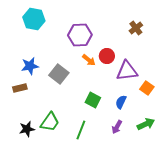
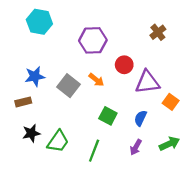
orange arrow: (89, 60) -> (96, 80), moved
black star: (27, 129) -> (31, 133), moved

